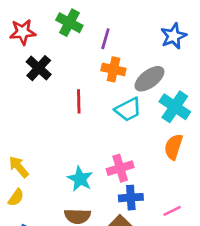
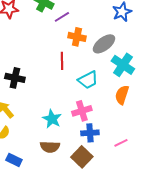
purple line: (105, 39) -> (62, 17), moved, turned 42
black cross: (39, 68) -> (15, 78), moved, turned -30
red line: (79, 101) -> (62, 61), moved
cyan trapezoid: (128, 109) -> (88, 80), moved

